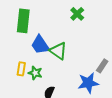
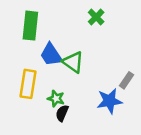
yellow rectangle: (21, 69) -> (28, 84), size x1.6
green star: (35, 73) -> (56, 99), moved

